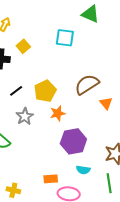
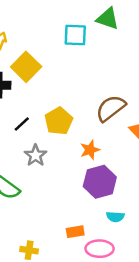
cyan square: (65, 38) -> (75, 35), moved
yellow square: (23, 46) -> (26, 67), size x1.6
orange star: (58, 113) -> (90, 150), moved

